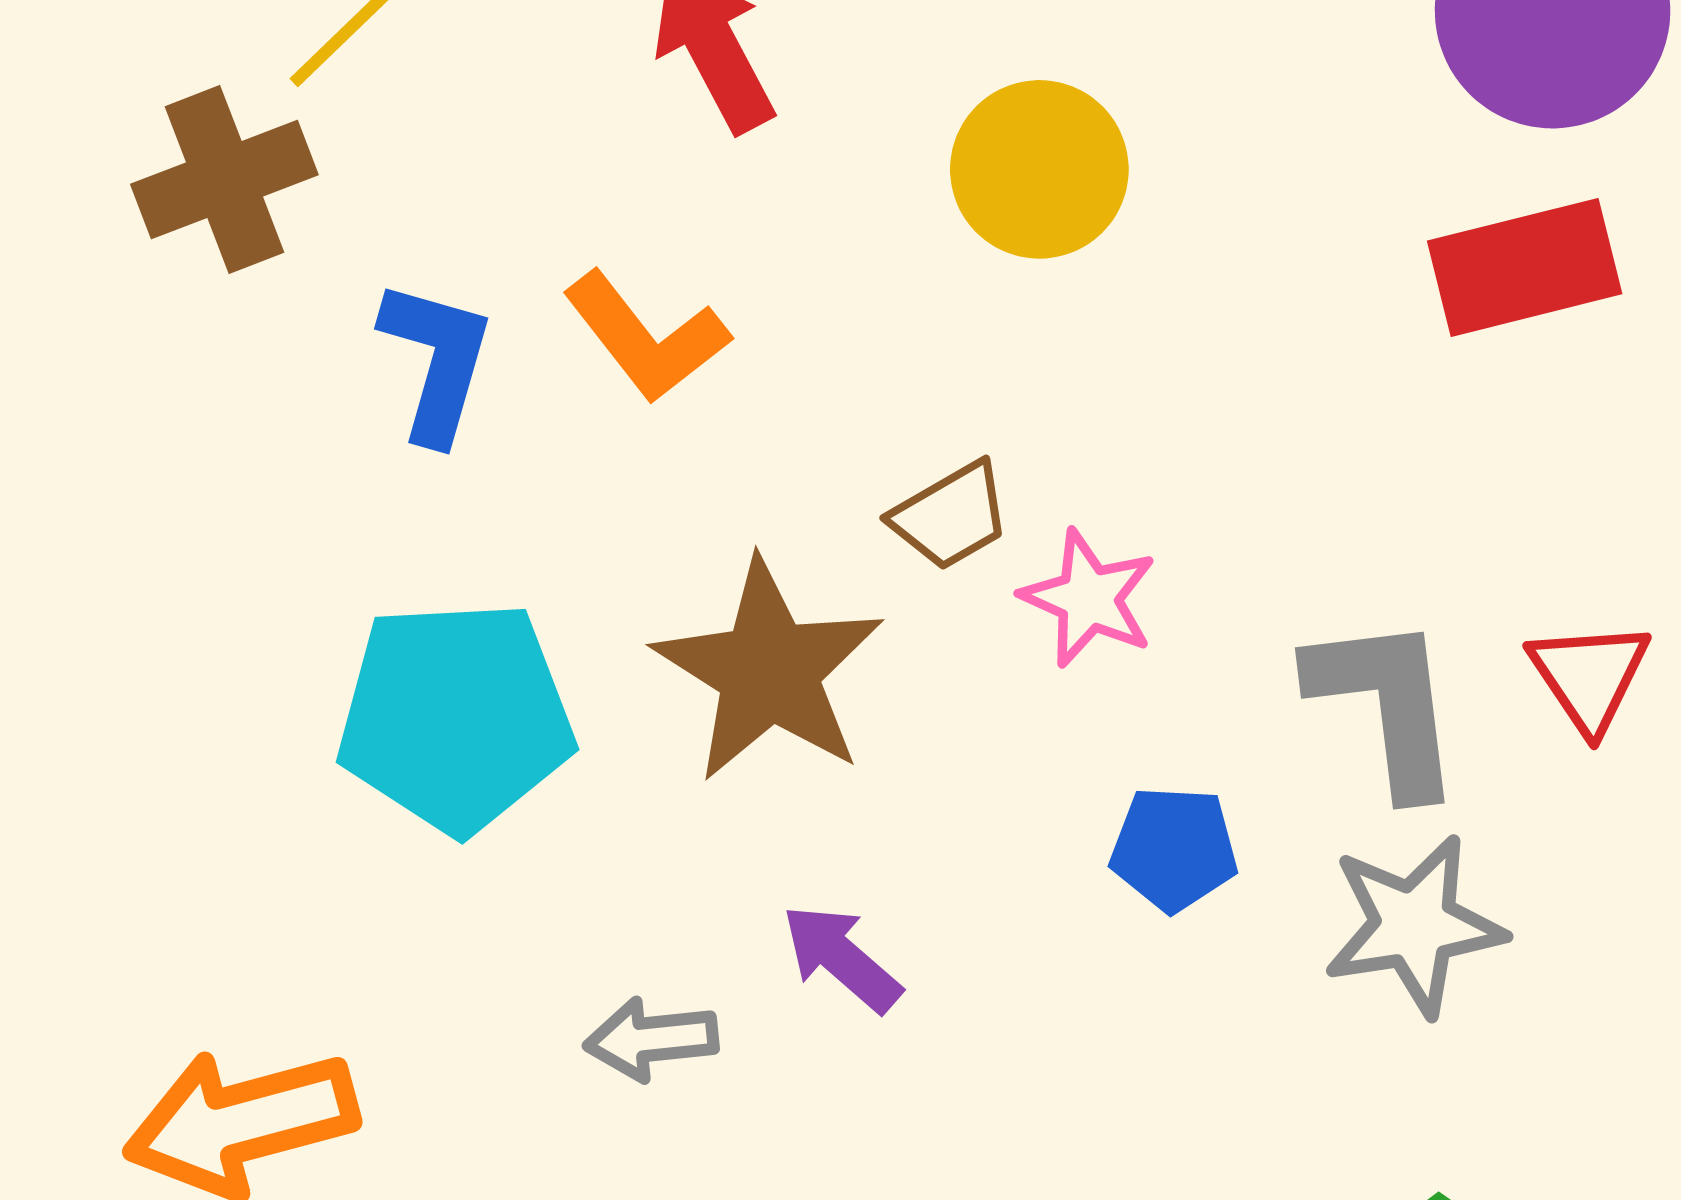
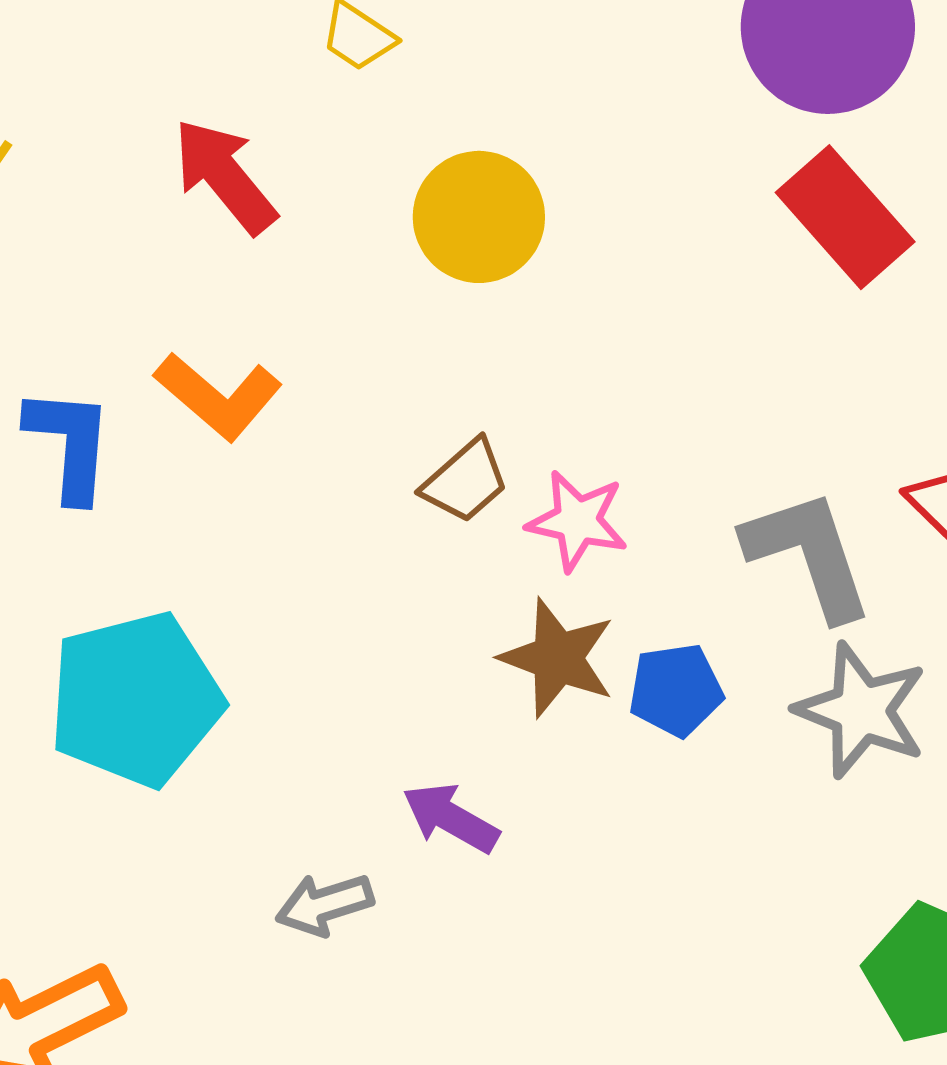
red rectangle: (1525, 267) -> (845, 217), turned 74
brown star: (769, 671) -> (558, 658), moved, size x0.7
gray star: (1414, 925) -> (861, 710), turned -30

